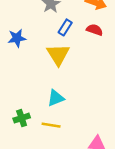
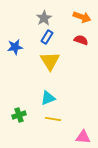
blue rectangle: (65, 27) -> (47, 37), moved
yellow line: (51, 125) -> (53, 119), moved

